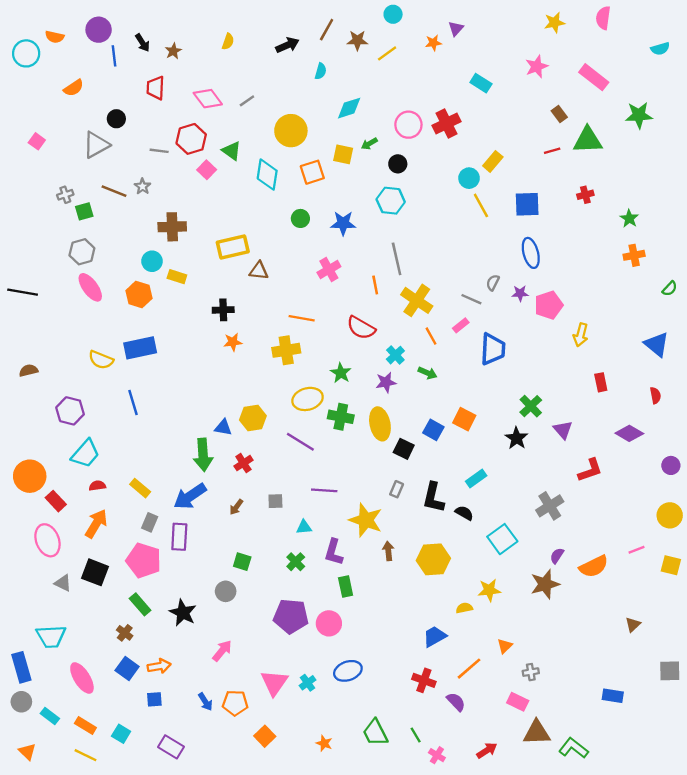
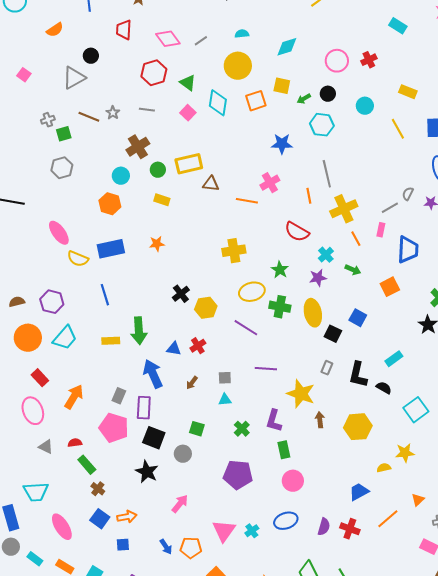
cyan semicircle: (321, 71) -> (242, 34), moved, turned -112
red cross: (446, 123) -> (369, 60), size x0.7
green arrow: (369, 144) -> (304, 99), moved
gray line: (159, 151) -> (147, 110), moved
yellow rectangle: (493, 161) -> (408, 92), turned 72
pink square: (207, 170) -> (188, 113), moved
cyan circle: (469, 178) -> (365, 106), moved
green circle: (300, 218) -> (158, 170), moved
brown cross: (172, 227) -> (138, 147), turned -30
yellow rectangle: (177, 277) -> (162, 200), moved
pink ellipse: (90, 287) -> (59, 233), moved
gray line: (471, 299) -> (390, 208), turned -54
yellow cross: (417, 300) -> (344, 209), turned 32
black cross: (223, 310) -> (181, 294), moved, turned -36
orange line: (302, 318) -> (247, 201), moved
pink rectangle: (461, 325) -> (381, 230), turned -40
orange star: (233, 342) -> (157, 244), moved
brown semicircle: (28, 370) -> (17, 302), moved
orange square: (464, 419) -> (390, 287), moved, turned 36
blue triangle: (223, 427) -> (174, 349), moved
green arrow: (203, 455) -> (139, 331), moved
orange circle: (30, 476) -> (28, 338), moved
red semicircle: (97, 486) -> (75, 443), moved
yellow rectangle: (140, 488) -> (111, 341), moved, turned -42
blue arrow: (190, 496) -> (153, 374), turned 100
cyan triangle: (304, 527) -> (225, 400), moved
black square: (95, 572) -> (154, 438), moved
green rectangle: (140, 604) -> (87, 465), moved
pink circle: (329, 623) -> (293, 481), moved
purple semicircle: (456, 702) -> (324, 527), moved, turned 60

